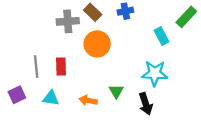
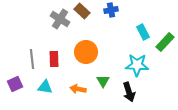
green rectangle: (186, 17) -> (165, 42), moved
gray cross: (68, 21) -> (60, 19), turned 36
orange circle: (97, 44) -> (86, 52), moved

